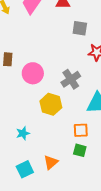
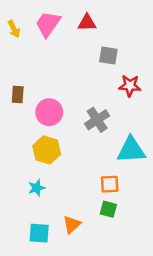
yellow hexagon: (51, 104) -> (47, 150), moved
cyan square: (25, 169) -> (39, 233), turned 30

